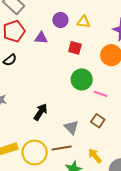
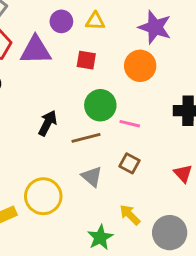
purple triangle: (41, 38) -> (36, 50), size x1.6
black arrow: (41, 112) -> (48, 123), moved
brown line: (62, 148) -> (86, 138), moved
yellow circle: (35, 153) -> (43, 196), moved

